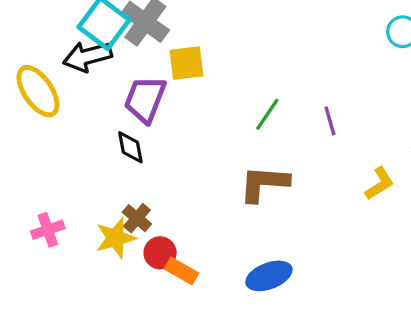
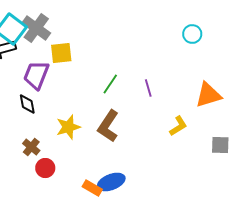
brown L-shape: (264, 184) -> (108, 126), turned -60
yellow star: (115, 238) -> (68, 127), moved
orange rectangle: (181, 271) -> (92, 188), moved

